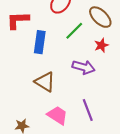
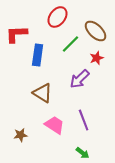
purple arrow: (84, 67) -> (80, 79), turned 120

